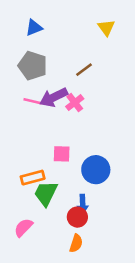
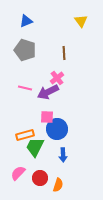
brown line: (84, 70) -> (64, 53), turned -56
purple arrow: (54, 97) -> (48, 92), moved
pink line: (33, 101) -> (25, 88), moved
blue circle: (96, 170) -> (57, 129), moved
red circle: (77, 217) -> (40, 178), moved

